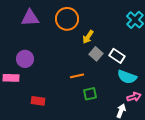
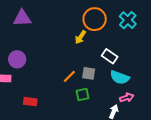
orange circle: (67, 19) -> (95, 19), moved
gray square: (96, 54) -> (89, 73), moved, turned -32
orange line: (77, 76) -> (69, 76), turned -32

